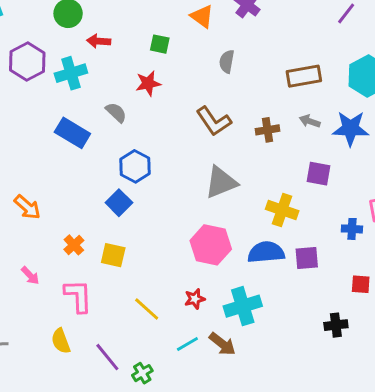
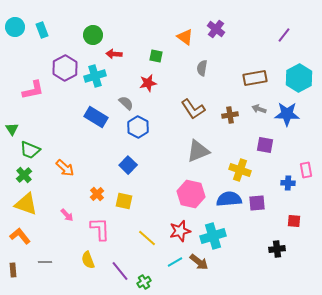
blue hexagon: (135, 166) -> (138, 127), moved
red star: (195, 299) -> (180, 231), size x1.5

